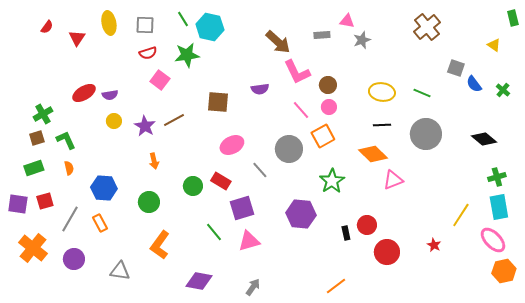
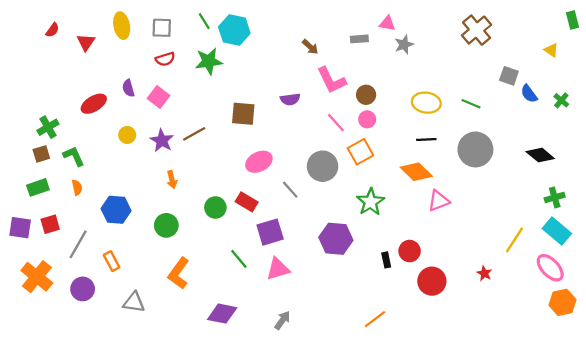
brown arrow: (278, 42) -> (310, 47), size x0.6
pink square: (160, 80) -> (158, 97), moved
purple semicircle: (110, 95) -> (128, 88), moved, turned 84
cyan rectangle: (499, 207) -> (557, 231), turned -40
orange rectangle: (100, 223) -> (112, 261), moved

